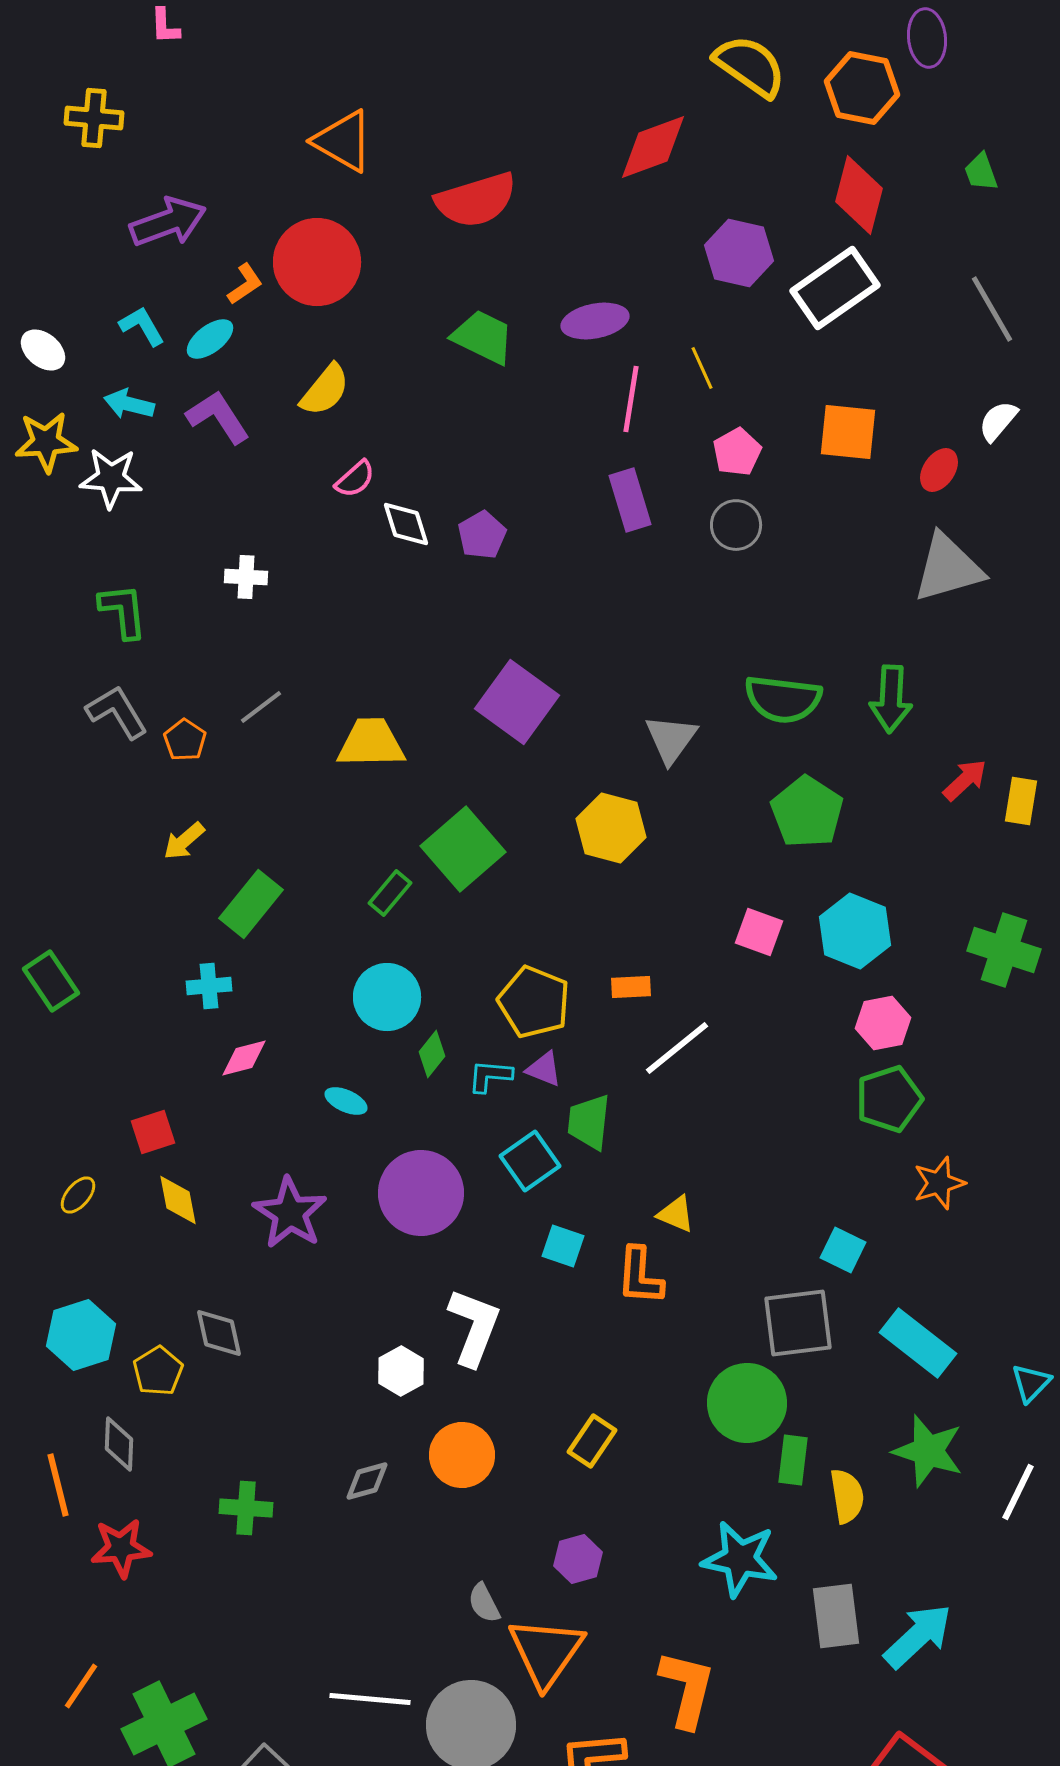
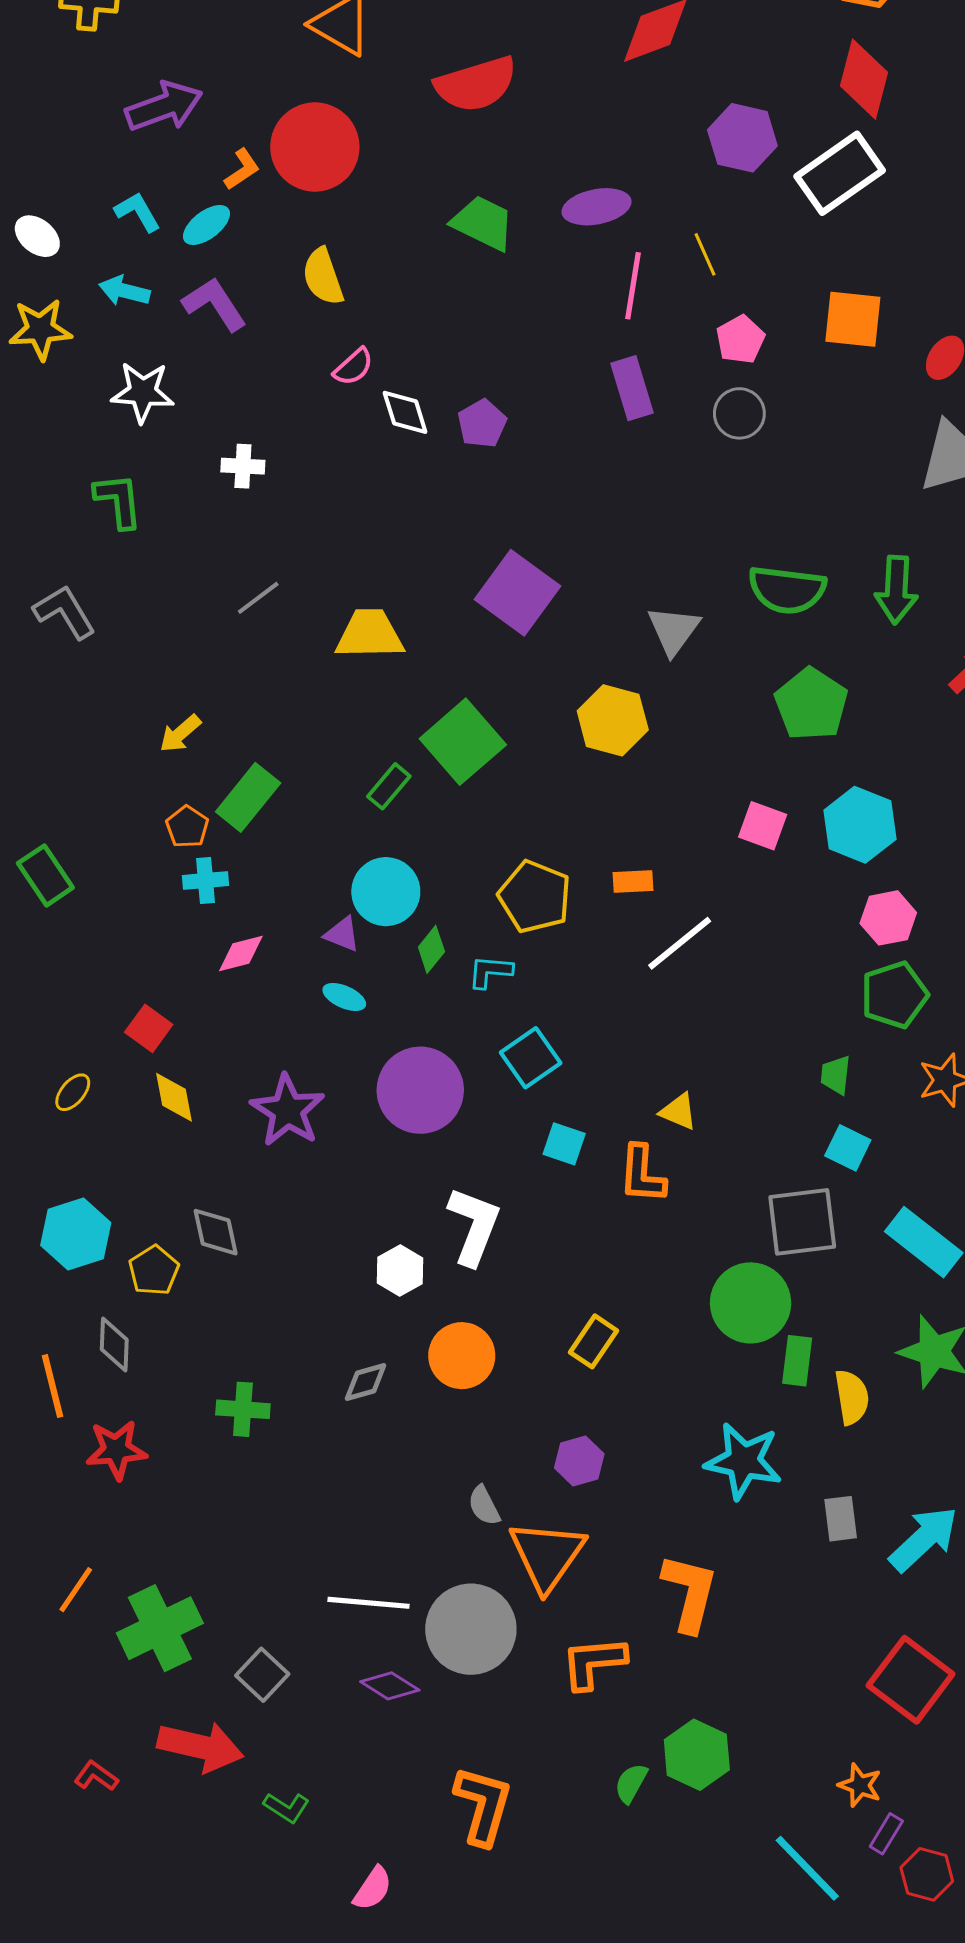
yellow semicircle: (325, 390) -> (323, 277), turned 122
white star: (111, 478) -> (143, 392), moved
gray L-shape: (117, 712) -> (65, 612), moved
orange pentagon: (185, 740) -> (187, 827), moved
purple triangle: (544, 1069) -> (342, 934), moved
green trapezoid: (589, 1122) -> (836, 1075), moved, size x0.7
red square: (153, 1132) -> (149, 1028), turned -36
gray rectangle: (836, 1616) -> (841, 1519), size x0.7

